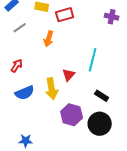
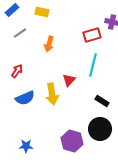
red rectangle: (65, 15) -> (92, 35), moved
purple hexagon: (72, 115) -> (72, 141), moved

